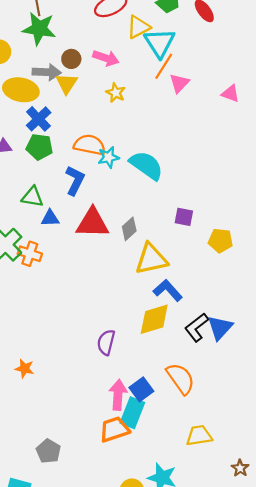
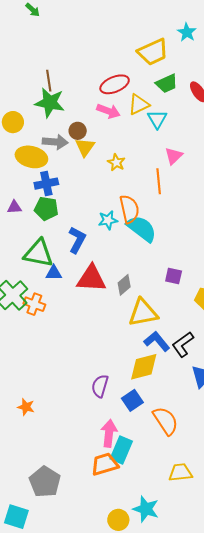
cyan triangle: (159, 43) -> (157, 119), size x0.7
pink arrow: (106, 58) -> (108, 111), moved
orange line: (164, 66) -> (159, 181), moved, turned -40
yellow triangle: (67, 83) -> (85, 147), moved
blue cross: (39, 119) -> (46, 184), turned 30
orange semicircle: (90, 145) -> (129, 209), moved, turned 64
green triangle: (32, 197) -> (38, 253), size x1.5
black L-shape: (197, 327) -> (183, 344), moved
blue square: (141, 389) -> (132, 400), moved
gray pentagon: (48, 451) -> (45, 482), size x1.4

